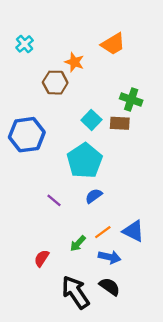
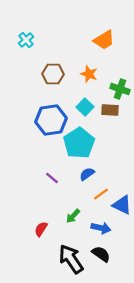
orange star: (74, 62) -> (89, 74), moved
blue hexagon: (27, 135) -> (51, 120), moved
orange line: (103, 232) -> (101, 194), moved

